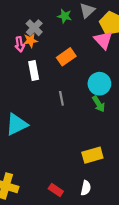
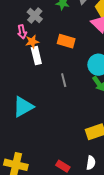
orange star: (31, 40) -> (32, 42), moved
orange rectangle: (66, 57) -> (66, 41), turned 54

